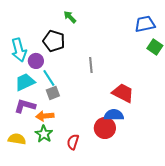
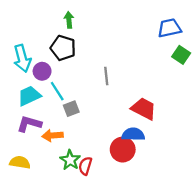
green arrow: (70, 17) -> (69, 20), moved, turned 40
gray square: (53, 93) -> (71, 109), moved
green star: (44, 134) -> (70, 160), moved

